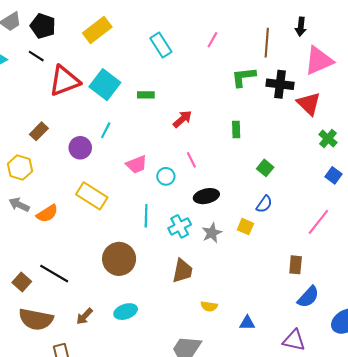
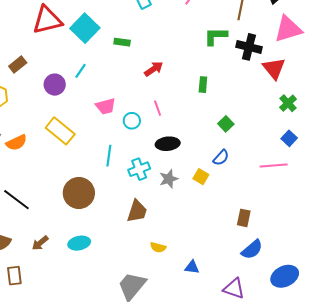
pink line: (318, 222) -> (274, 165), moved, turned 40

